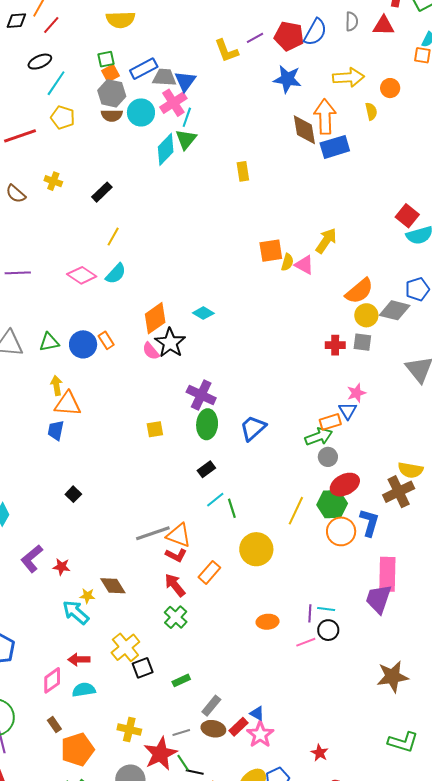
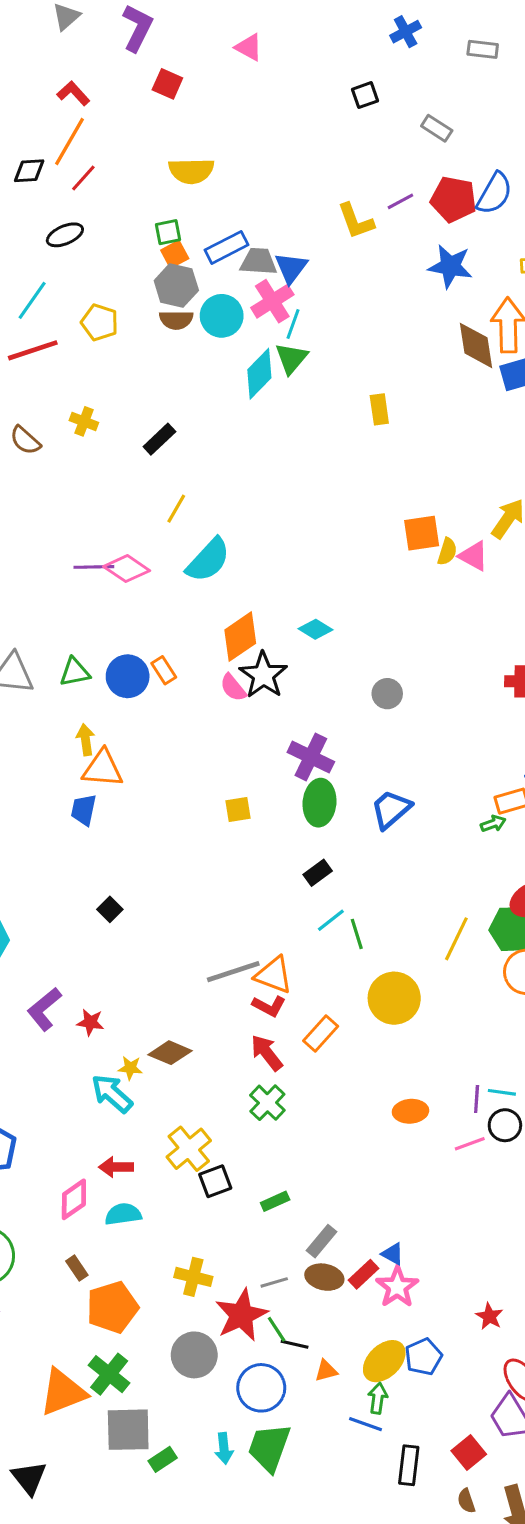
cyan line: (56, 83) -> (32, 300), moved
purple line: (18, 273) -> (94, 567), moved
cyan semicircle: (116, 274) -> (208, 560), moved, size x1.4
green arrow: (319, 437) -> (493, 824), size x0.6
gray circle: (328, 457) -> (387, 694), moved
brown diamond: (113, 586) -> (170, 1053), turned -36

